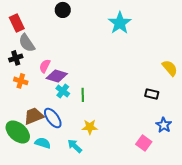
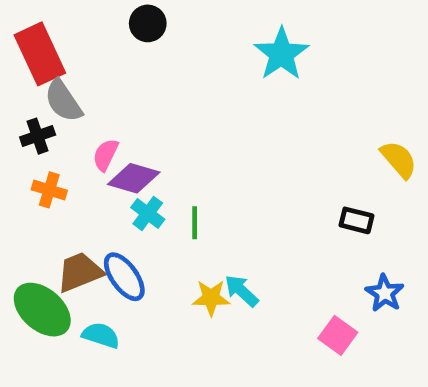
red rectangle: (17, 23) -> (40, 54), size x1.4
cyan arrow: (75, 146) -> (242, 291), moved

